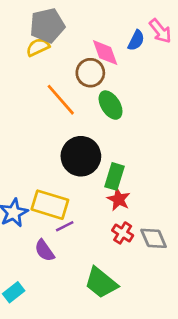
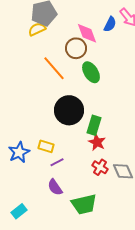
yellow rectangle: (50, 205) -> (46, 146), size x0.6
purple semicircle: (45, 250) -> (55, 187), moved
green trapezoid: (101, 283) -> (84, 204), turned -52

